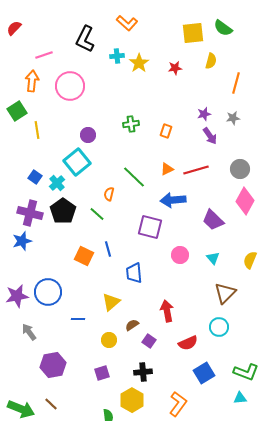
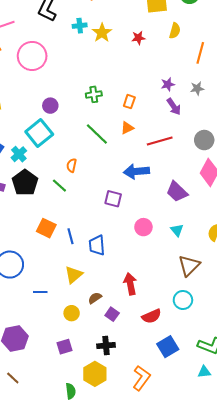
orange triangle: (167, 169) -> (127, 128), moved
green line: (134, 177) -> (97, 134), moved
purple square: (150, 227) -> (113, 199), size x0.7
blue line: (108, 249) -> (71, 236), moved

